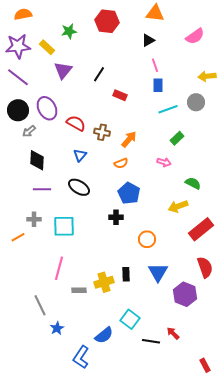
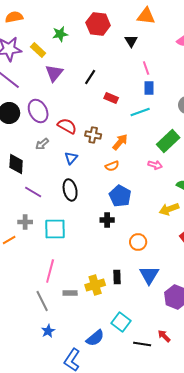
black triangle: (148, 40) -> (131, 41), moved, turned -32
cyan line: (168, 109) -> (140, 112), moved
gray arrow: (29, 131) -> (42, 144), moved
green rectangle: (177, 138) -> (168, 141), size x1.6
black diamond: (37, 160) -> (16, 164), moved
black ellipse: (79, 187) -> (70, 190), turned 45
purple line: (42, 189) -> (33, 192), turned 30
gray line: (40, 305) -> (42, 301), moved

